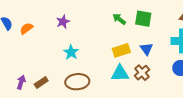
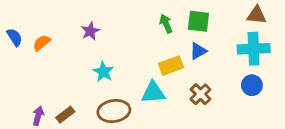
green arrow: (119, 19) -> (166, 24), turned 32
blue triangle: (146, 49) -> (198, 51), moved, turned 40
cyan triangle: (120, 73) -> (153, 92), moved

